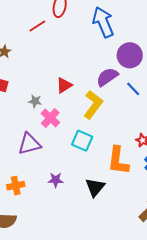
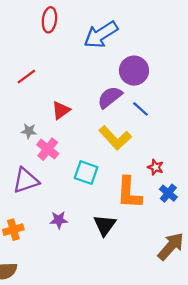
blue arrow: (103, 22) -> (101, 35), turned -96
red line: (37, 26) -> (26, 77), moved
yellow L-shape: (93, 105) -> (115, 138), moved, turned 104

